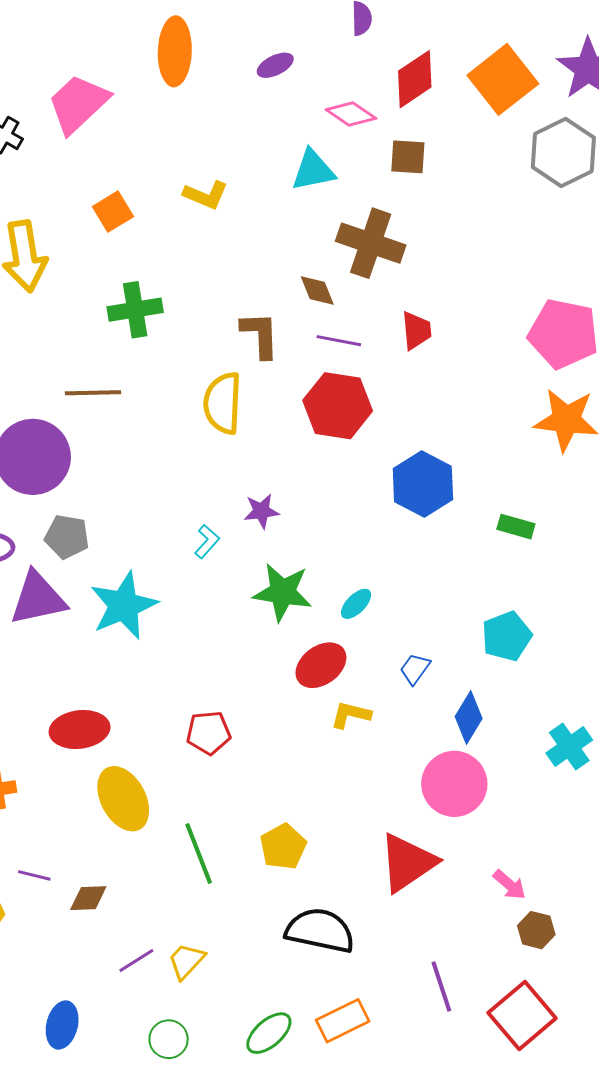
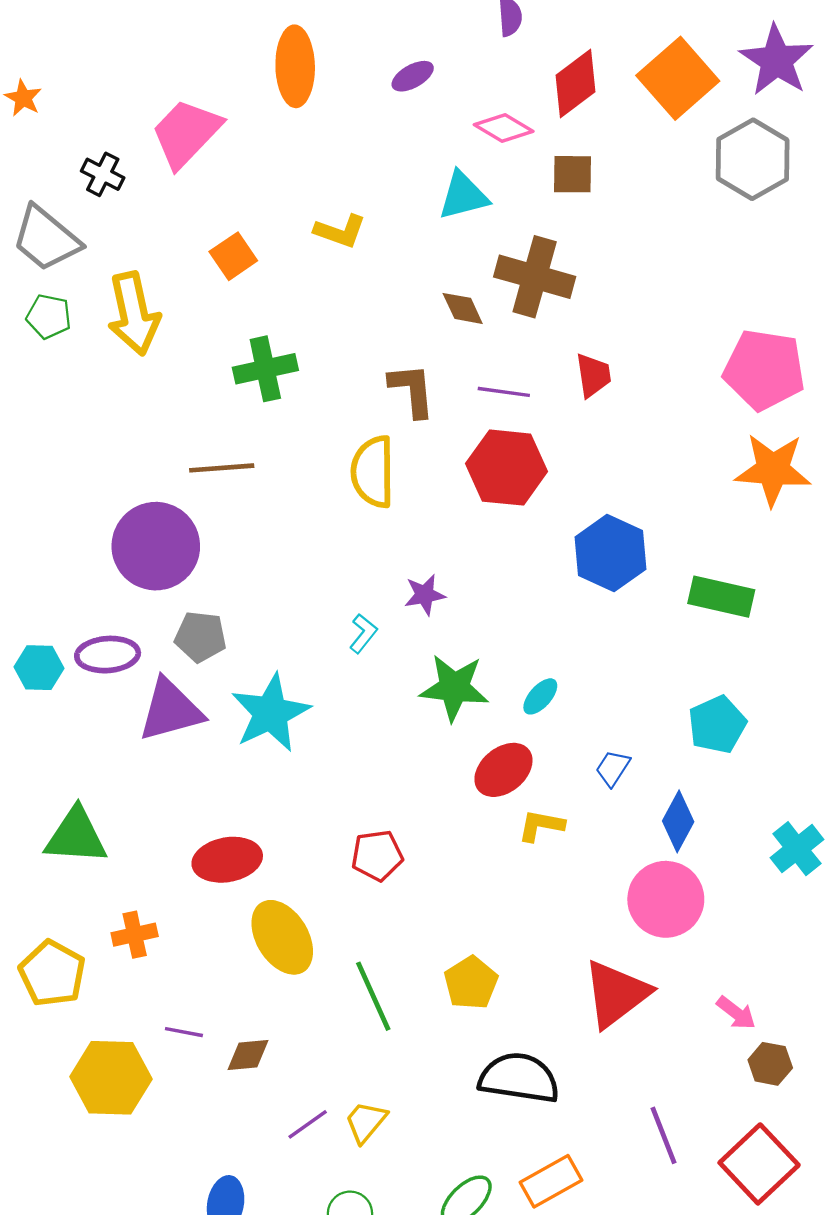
brown diamond: (317, 291) -> (463, 308), moved
green rectangle: (516, 527) -> (721, 597), size x1.5

